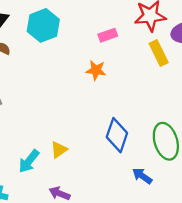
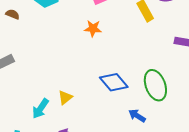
blue diamond: (117, 135) -> (114, 82), turned -56

